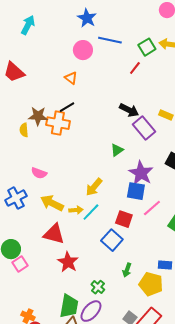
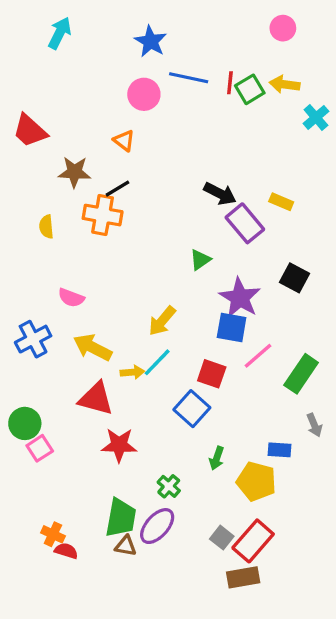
cyan arrow: (28, 25) -> (60, 33), moved
red line: (135, 68) -> (230, 83), moved, turned -32
brown star: (38, 116) -> (74, 172), moved
yellow arrow: (76, 210) -> (132, 372), moved
red star: (68, 262) -> (119, 445), turned -30

